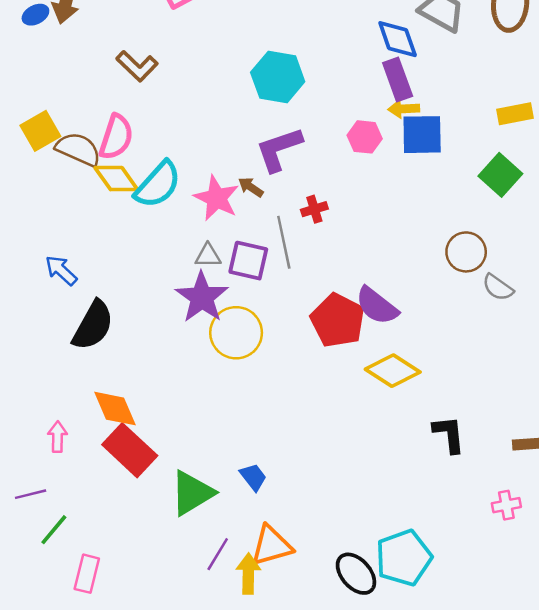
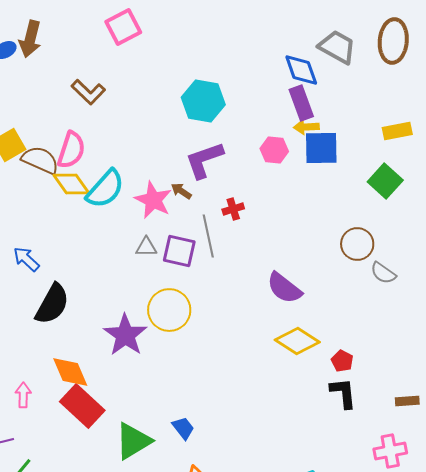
purple star: (202, 297) -> (125, 335), moved
red pentagon: (338, 320) -> (342, 361), moved, size x0.5
pink cross: (506, 505) -> (390, 451), size x1.4

